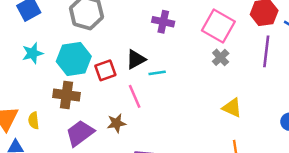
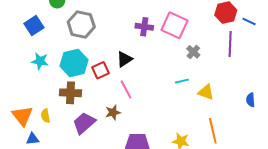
pink square: (218, 26) -> (175, 25), moved
cyan star: (33, 53) -> (40, 61), turned 30
cyan line: (157, 73) -> (182, 81), moved

